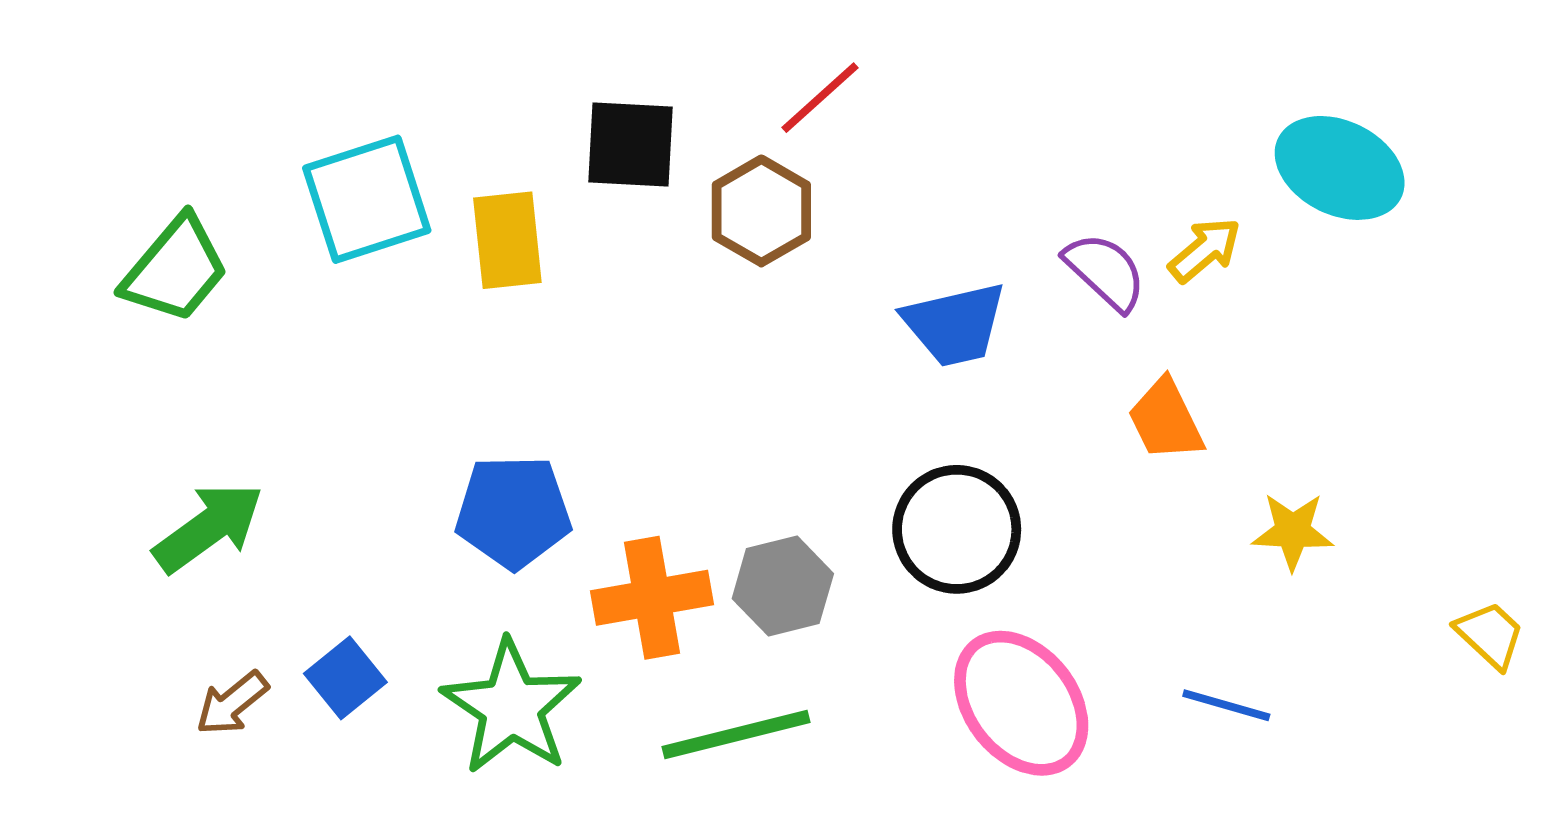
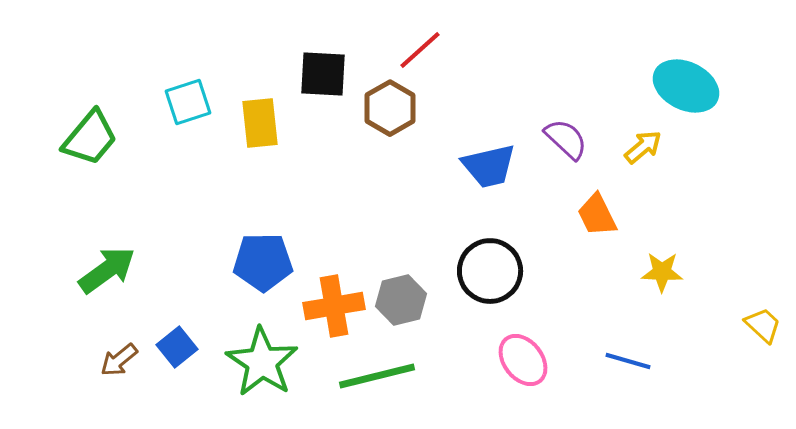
cyan square: (367, 199) -> (188, 102), size x0.7
yellow arrow: (1205, 250) -> (643, 147), moved
pink ellipse: (1021, 703) -> (523, 360), size x0.7

